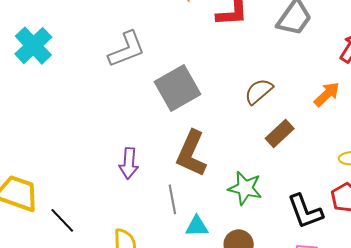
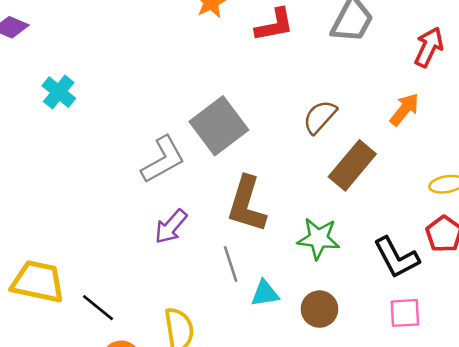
cyan cross: (33, 46) -> (59, 92), moved, size x0.7
gray L-shape: (127, 49) -> (163, 160), moved
brown rectangle: (280, 133) -> (352, 165), size x1.4
purple arrow: (129, 163) -> (171, 227), turned 44

